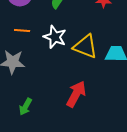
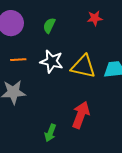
green arrow: (25, 107) -> (50, 133), moved

